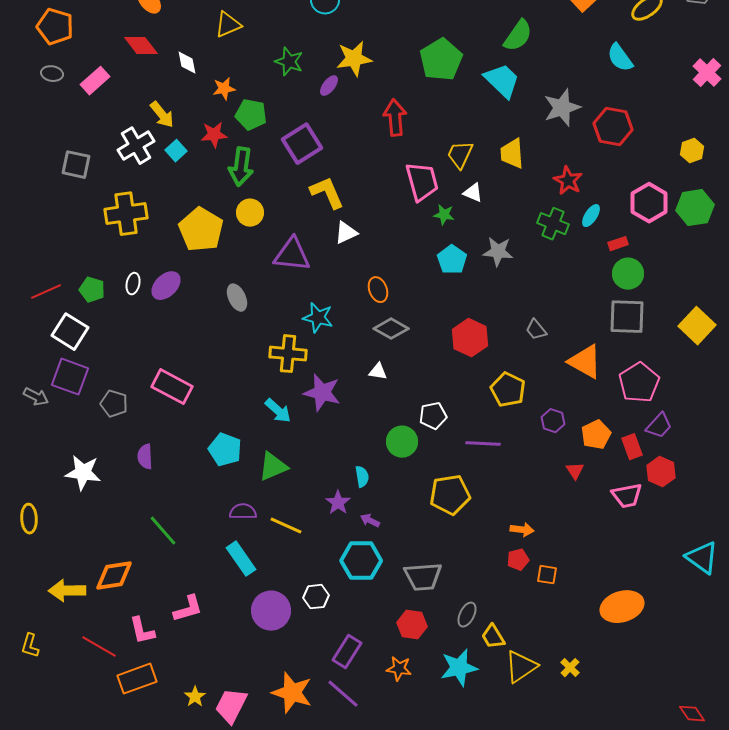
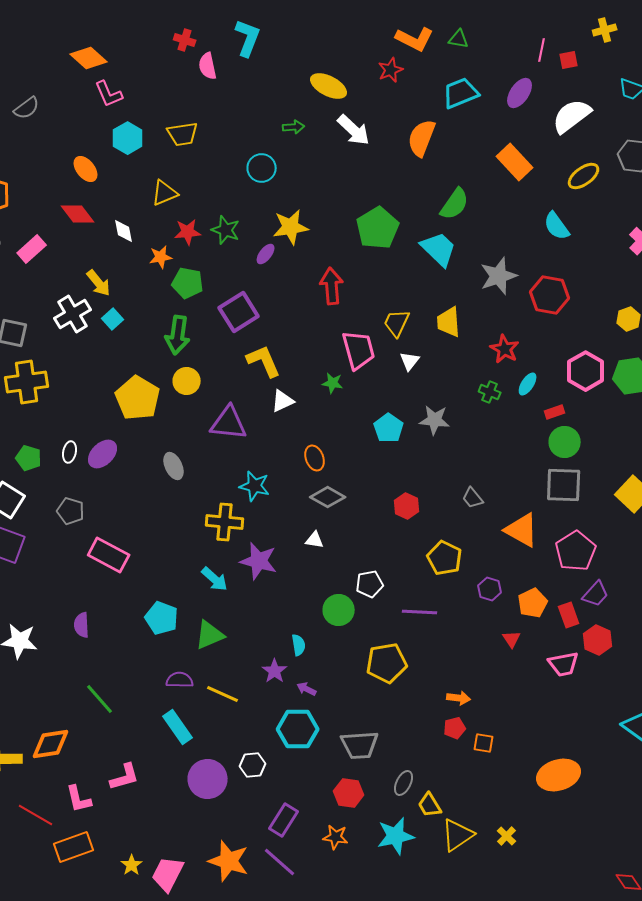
red star: (214, 135) -> (188, 232), moved
white triangle: (473, 193) -> (410, 361), turned 45
yellow cross: (126, 214) -> (27, 382), moved
green star: (444, 215) -> (333, 383), moved
green cross: (553, 224) -> (490, 392), size x0.7
red hexagon: (470, 338) -> (407, 506), size x0.7
gray pentagon: (114, 404) -> (71, 511), moved

